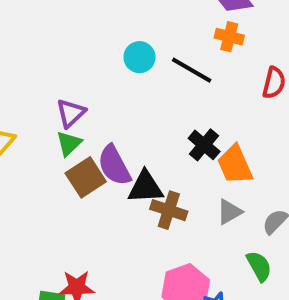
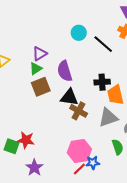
black cross: (204, 145) -> (102, 82), turned 35
purple semicircle: (114, 165) -> (65, 71), moved
gray triangle: (229, 212) -> (108, 117), size x1.5

